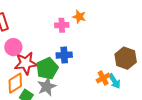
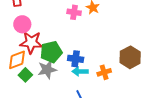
blue cross: (64, 55) -> (76, 59), moved
cyan arrow: (114, 81) -> (80, 71), moved, turned 112

